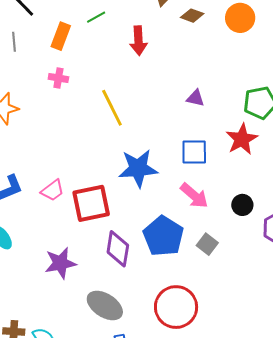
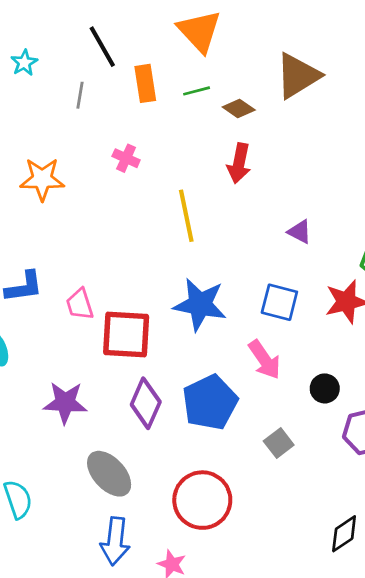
brown diamond: (192, 16) -> (239, 109), moved
orange rectangle: (61, 36) -> (145, 83), moved, turned -44
red arrow: (138, 41) -> (239, 163), moved
pink trapezoid: (53, 190) -> (80, 304), turned 95
gray square: (207, 244) -> (279, 443), moved

